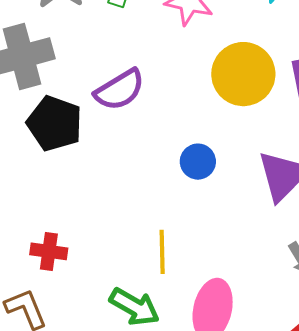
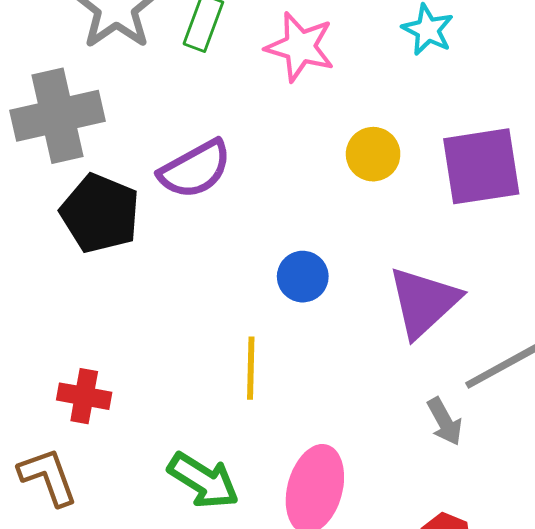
yellow circle: (243, 74) -> (373, 154), size x0.6
yellow line: (162, 252) -> (251, 368), moved

